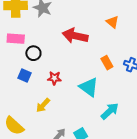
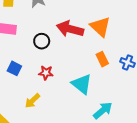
orange triangle: (113, 22) -> (100, 27), moved, size x1.5
black circle: (33, 53) -> (42, 41), moved

